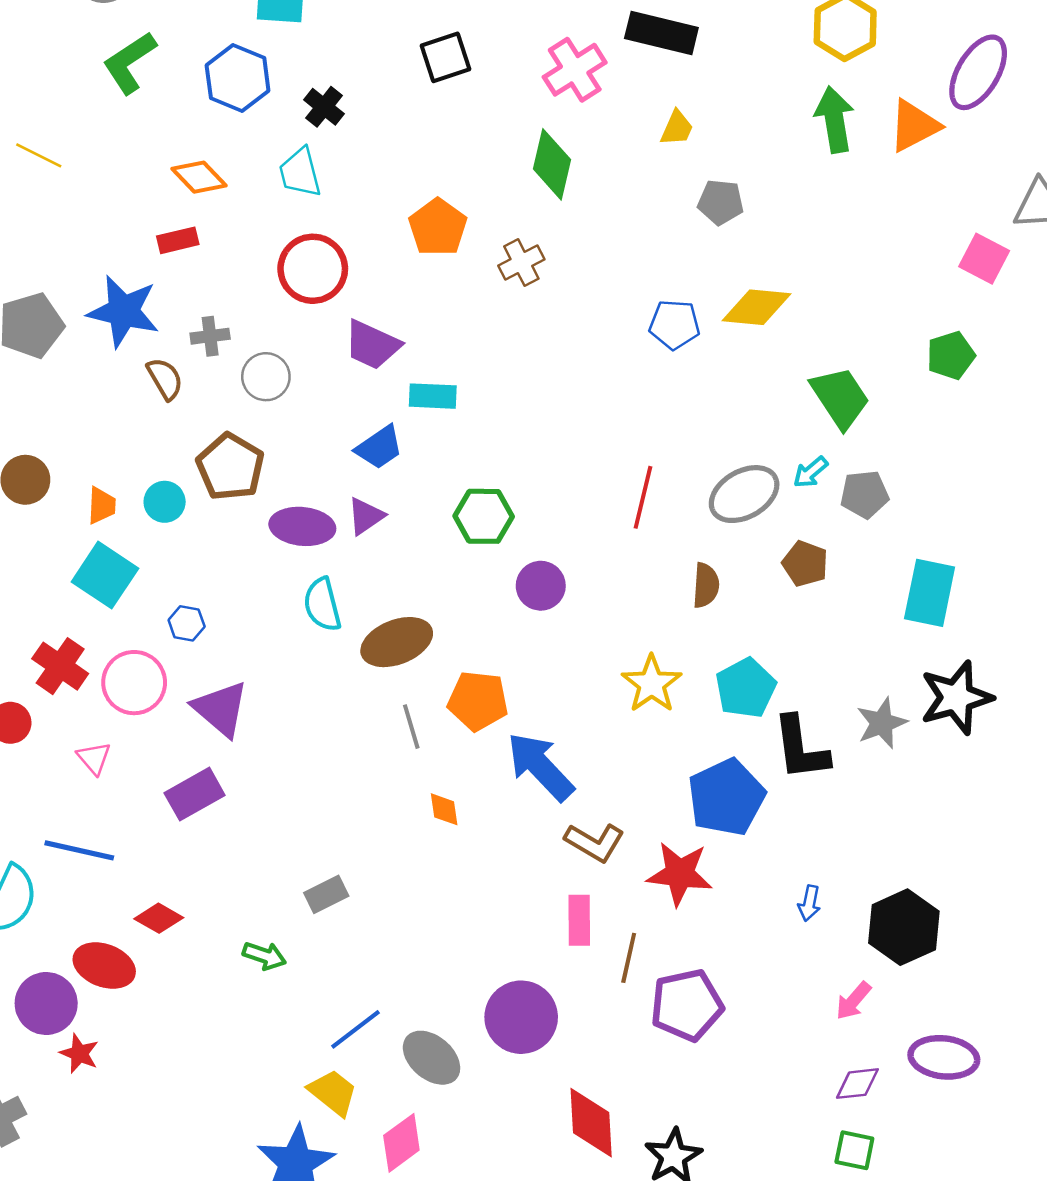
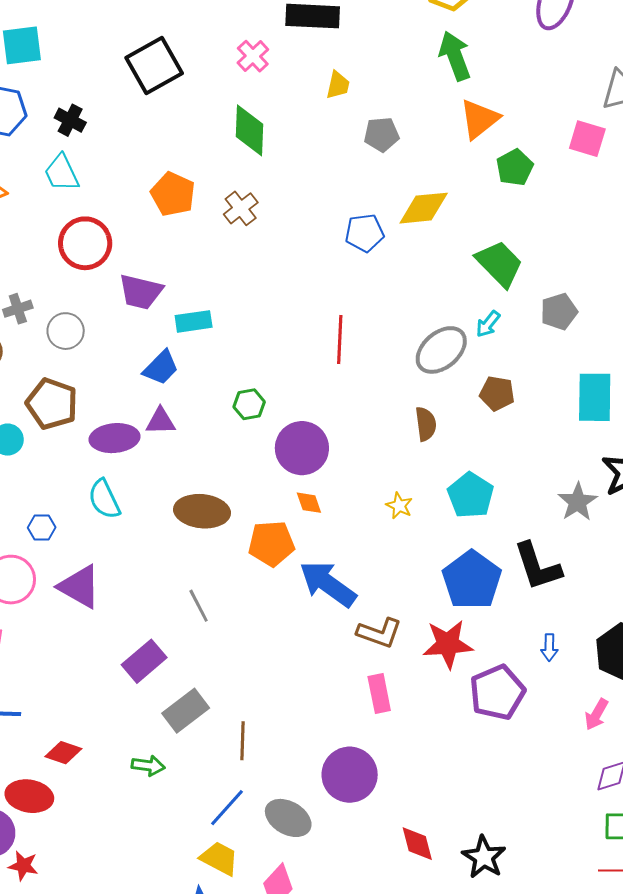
black square: (446, 57) -> (154, 65), size x1.4
pink cross: (575, 70) -> (253, 56), size x0.7
orange triangle: (914, 126) -> (479, 119), moved
green pentagon: (951, 355) -> (515, 167), moved
gray pentagon: (865, 494) -> (559, 312), moved
red line: (643, 497) -> (340, 340), moved
purple triangle: (366, 516) -> (161, 421), turned 44
green hexagon: (484, 516) -> (249, 404), size x0.7
purple circle: (541, 586) -> (302, 448), size x1.4
cyan semicircle: (322, 605) -> (104, 499), moved
brown ellipse: (397, 642) -> (202, 511), turned 38
yellow star: (652, 684) -> (399, 506), size x0.6
gray line: (411, 727) -> (199, 606), moved
black L-shape: (801, 748) -> (537, 566), moved
purple rectangle: (195, 794) -> (144, 661), moved
orange diamond: (444, 809) -> (309, 503), moved
gray rectangle: (326, 894) -> (186, 711), size x1.4
brown line: (629, 958) -> (243, 741), moved
purple pentagon: (687, 1005) -> (497, 692), moved
red diamond: (591, 1123) -> (417, 844), size x0.7

